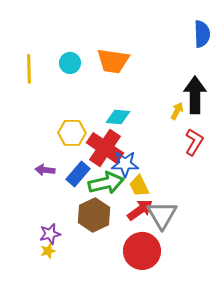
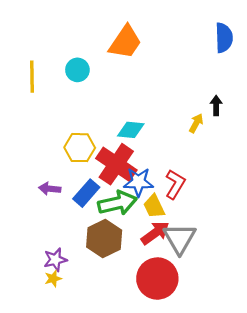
orange trapezoid: (113, 61) -> (125, 42), moved, turned -64
black arrow: (195, 95) -> (216, 105), size x0.5
red L-shape: (194, 142) -> (175, 184), moved

